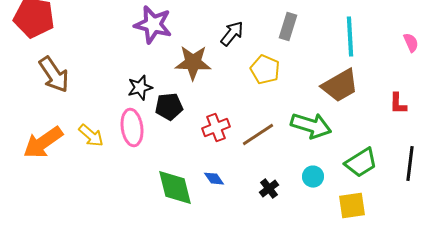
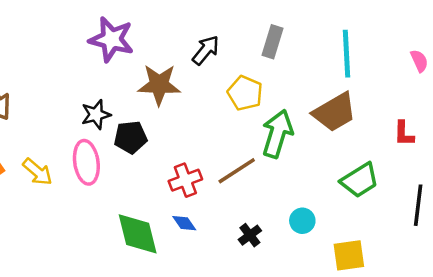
green arrow: (311, 126) -> (277, 134), moved, turned -90
red cross: (216, 128) -> (185, 180), moved
green trapezoid: (361, 163) -> (360, 180), moved

